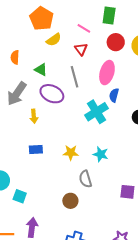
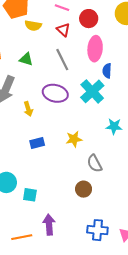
yellow semicircle: (54, 40) -> (33, 26), turned 56
red circle: (116, 42) -> (89, 19), moved
purple ellipse: (52, 94) -> (55, 93), moved
cyan star: (101, 154) -> (114, 126), moved

